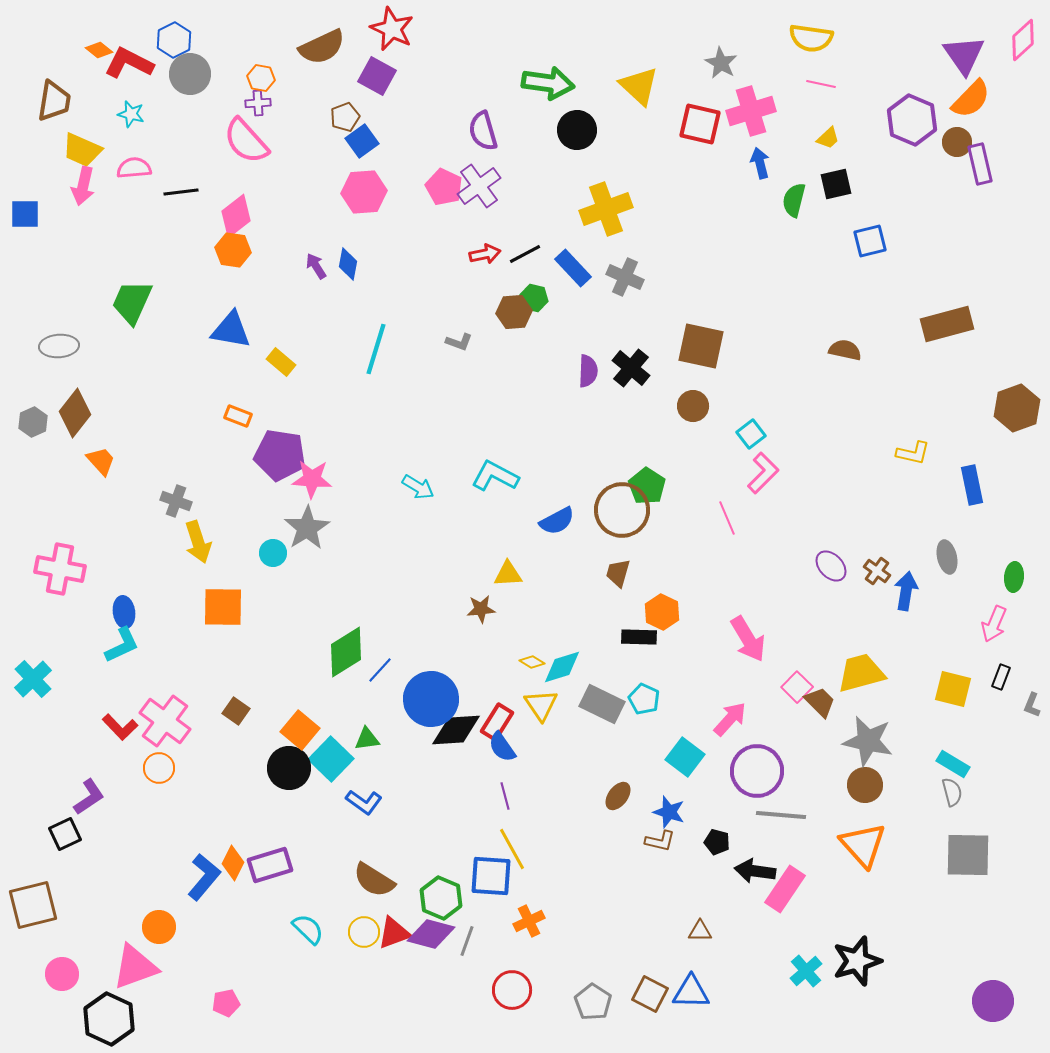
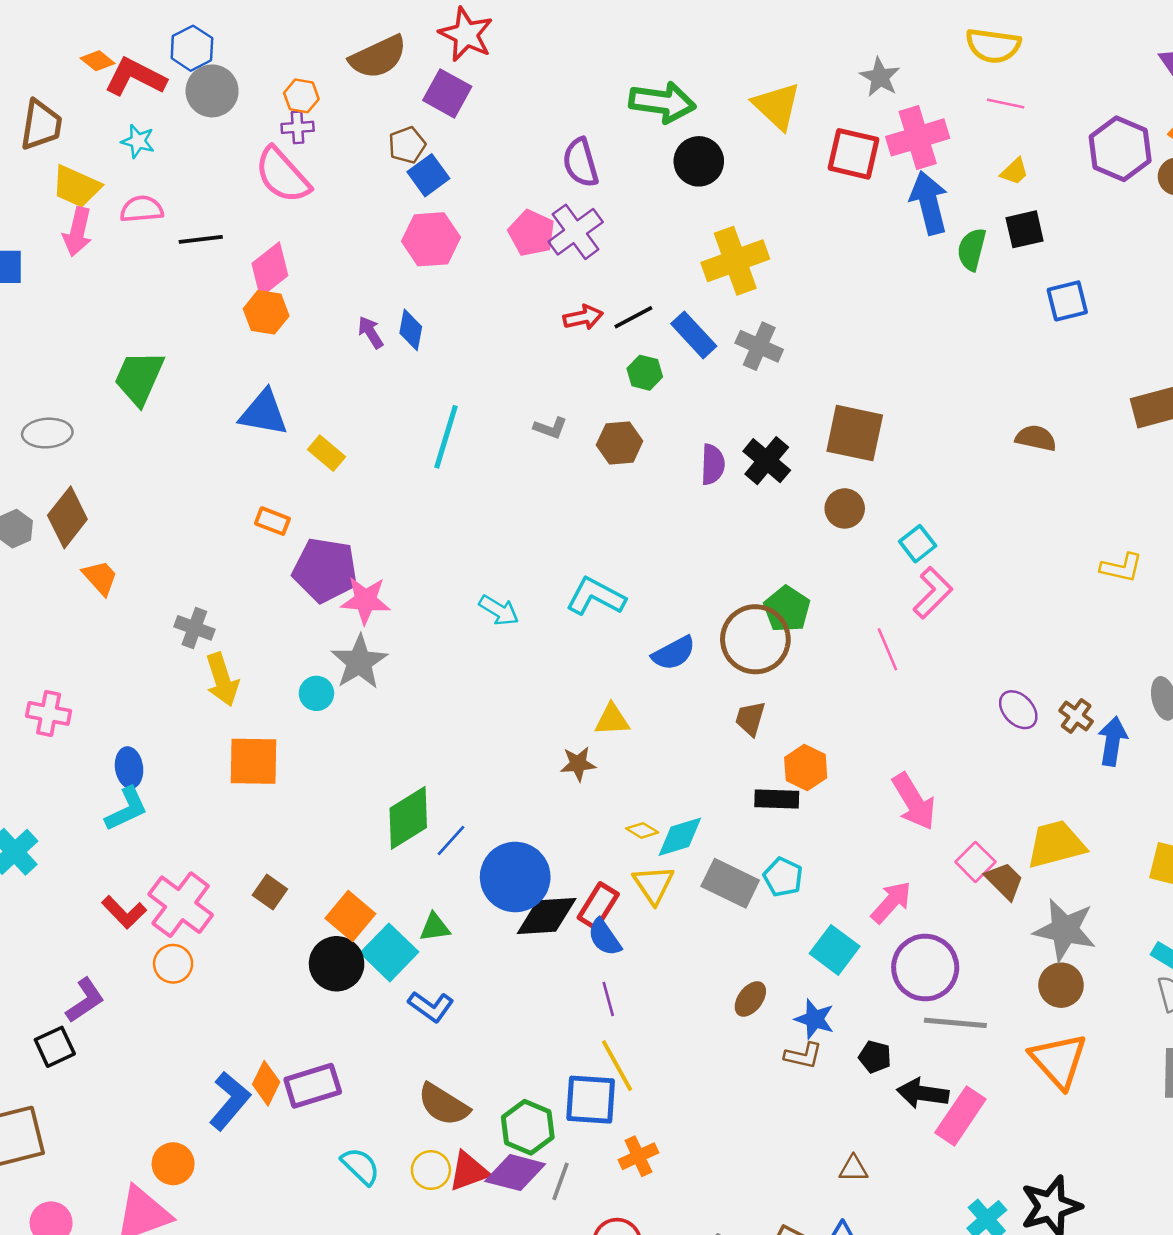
blue arrow: (760, 163) -> (929, 203), size x1.6
brown hexagon: (514, 312) -> (620, 443), moved
pink cross: (60, 569) -> (49, 713), size x0.7

